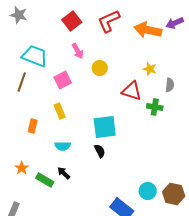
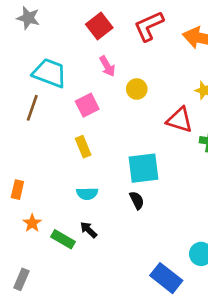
orange rectangle: (33, 126) -> (17, 190), moved

